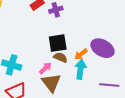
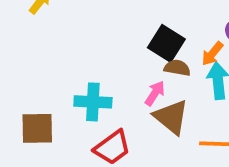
black square: (58, 43) -> (166, 43), turned -36

